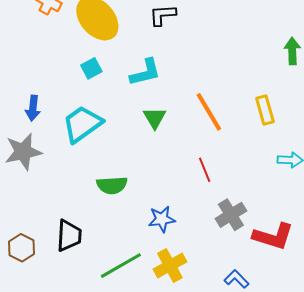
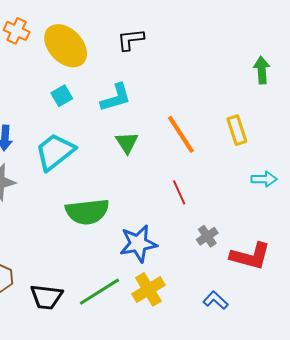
green semicircle: (112, 185) -> (87, 212), size x1.4
gray cross: (231, 215) -> (207, 236), size x0.7
blue star: (162, 219) -> (138, 244), size x1.4
black trapezoid: (69, 236) -> (46, 297), moved, turned 96

